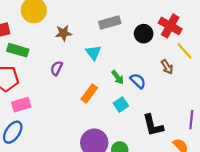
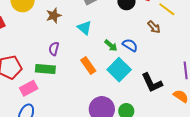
green rectangle: (18, 50) -> (45, 69), moved
orange rectangle: (89, 93) -> (88, 66), turned -60
cyan square: (121, 105) -> (119, 70), size x1.6

